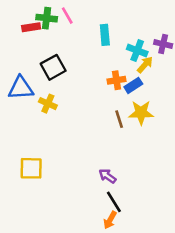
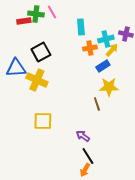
cyan cross: (137, 50) -> (106, 39), turned -35
orange cross: (116, 80) -> (90, 48), moved
yellow cross: (48, 104) -> (37, 80), size x1.5
brown line: (119, 119) -> (97, 104), moved
yellow square: (31, 168) -> (43, 121), moved

